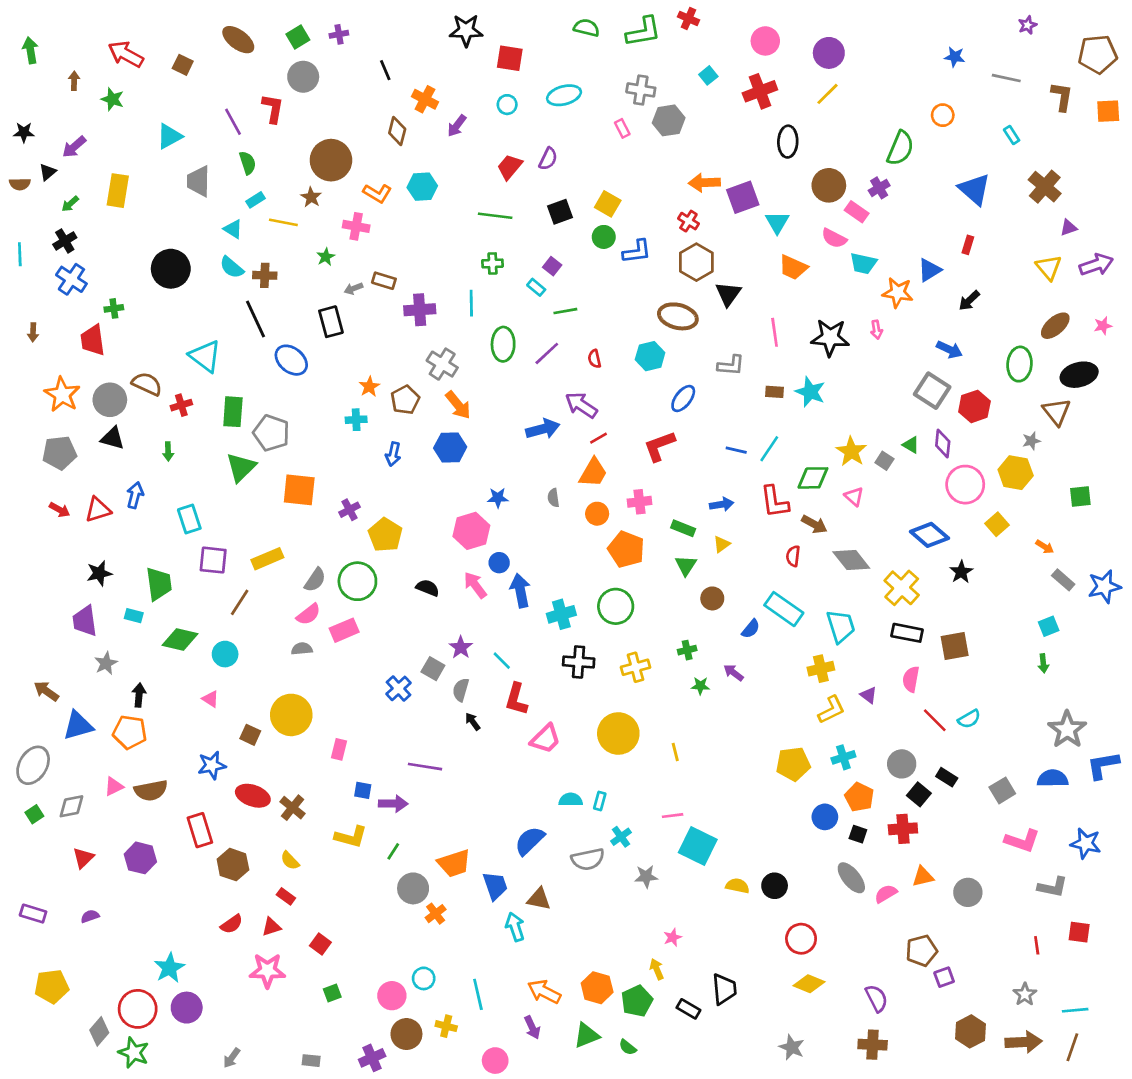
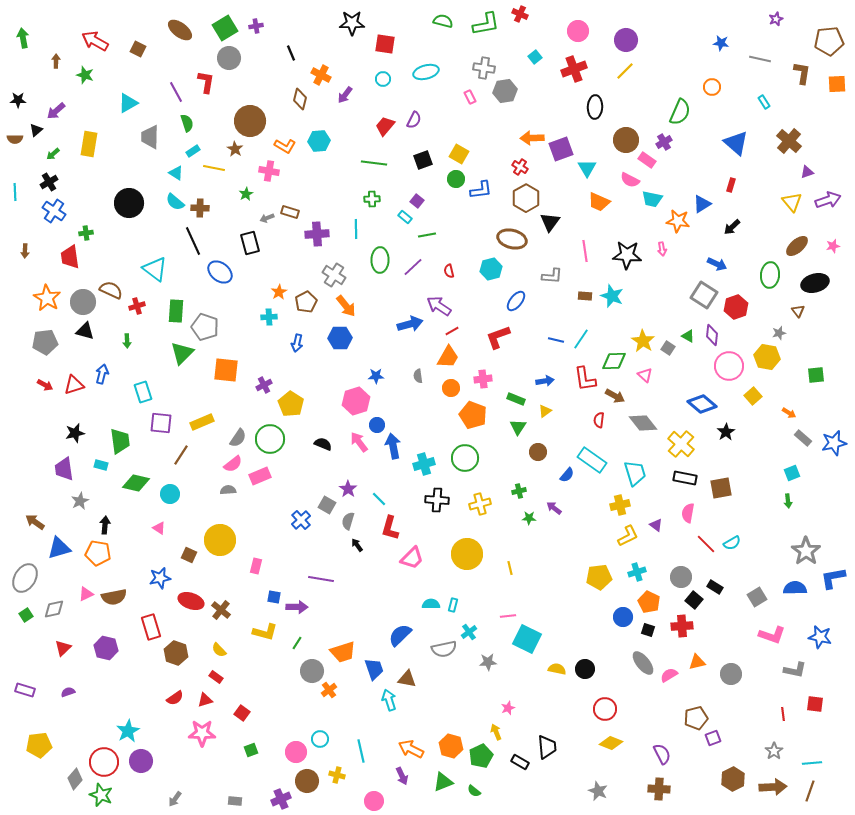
green square: (298, 37) -> (225, 28), size x1.4
brown triangle: (1057, 412) -> (798, 311), size x0.6

